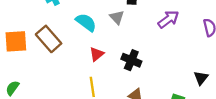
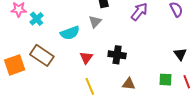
gray triangle: (117, 17) -> (95, 22), turned 40
cyan semicircle: (86, 22) -> (70, 33), turned 138

